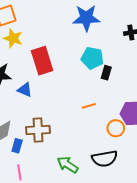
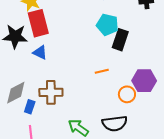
red rectangle: (42, 61) -> (38, 23), moved
black rectangle: (106, 73) -> (120, 40), size x1.5

